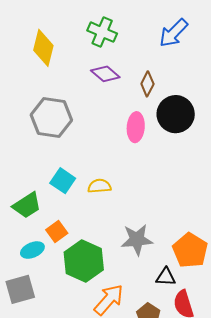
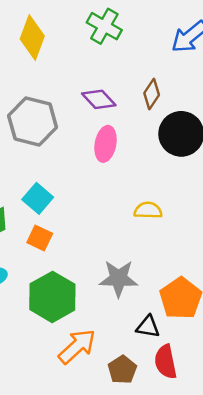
purple diamond: (105, 74) -> (99, 99), moved
pink ellipse: (136, 127) -> (106, 144), moved
yellow semicircle: (99, 186) -> (148, 210), moved
orange square: (57, 232) -> (40, 238), moved, turned -35

